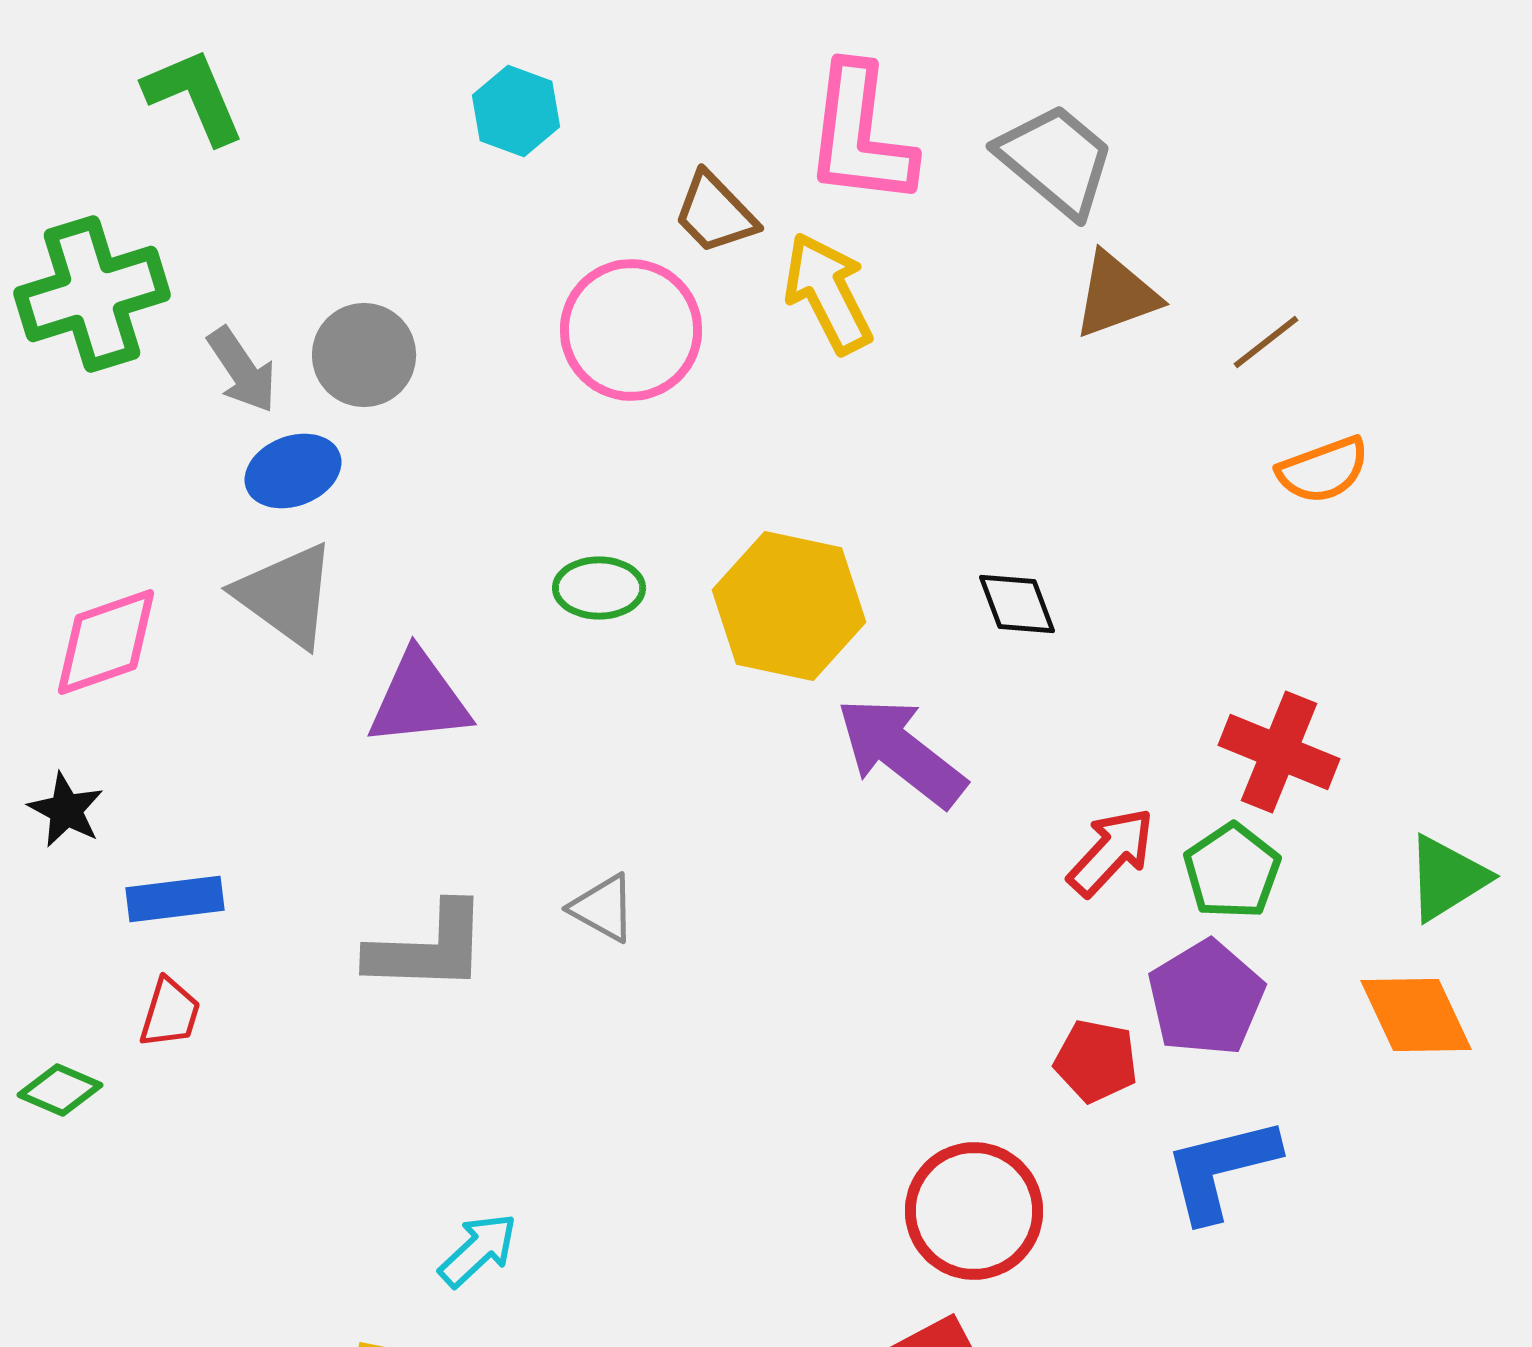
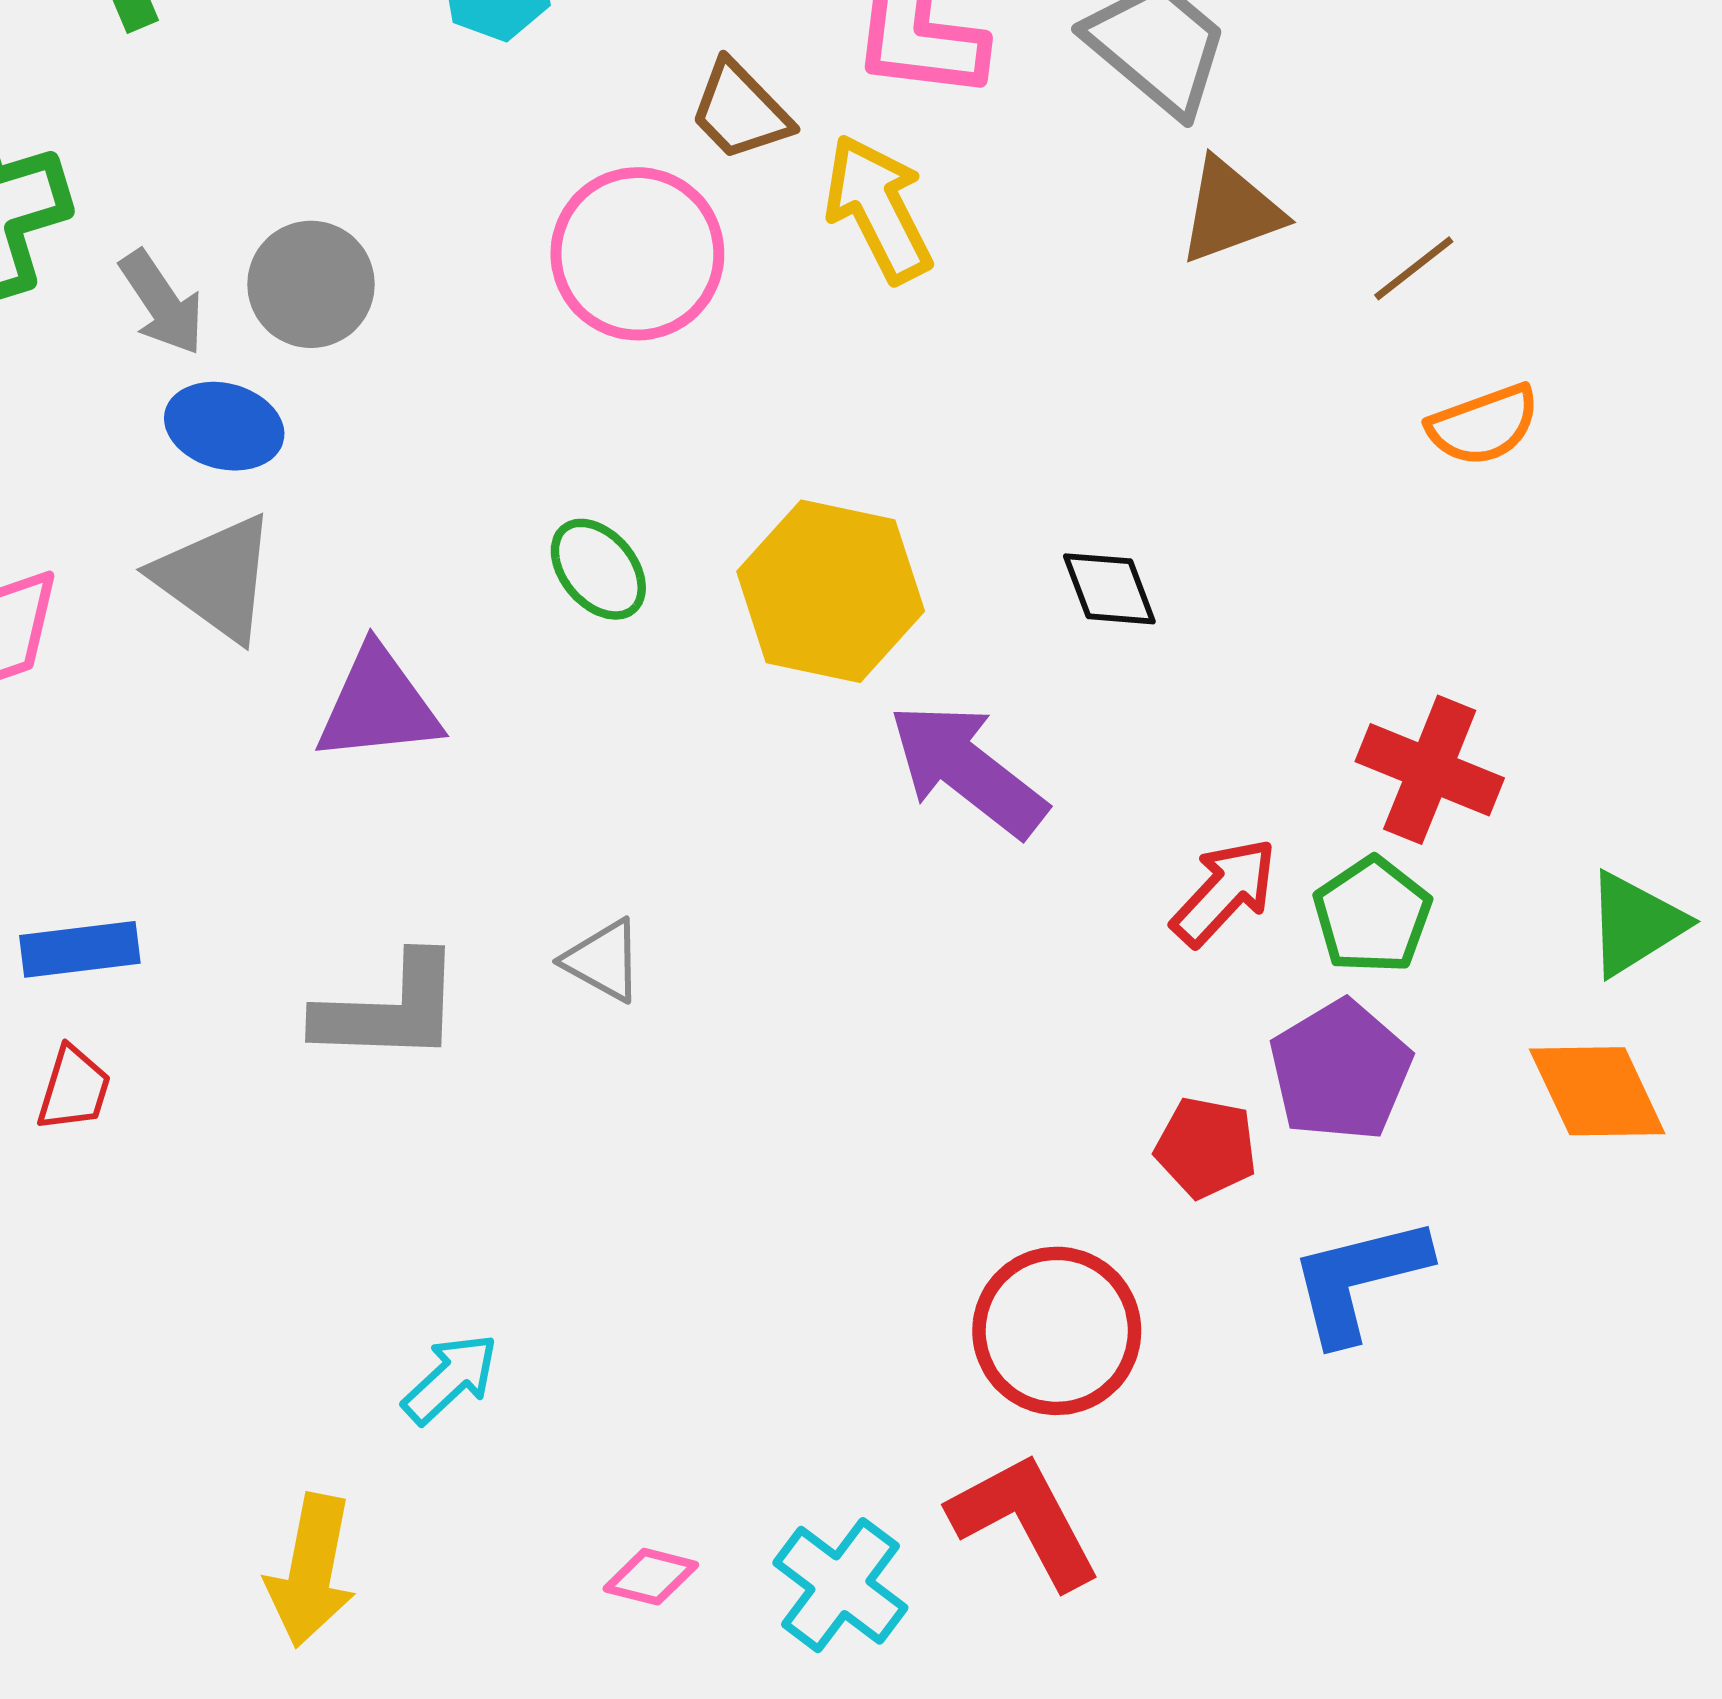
blue ellipse: (293, 471) -> (224, 426), turned 36
green ellipse: (599, 588) -> (598, 569), turned 50

